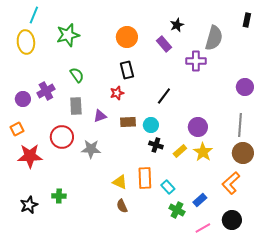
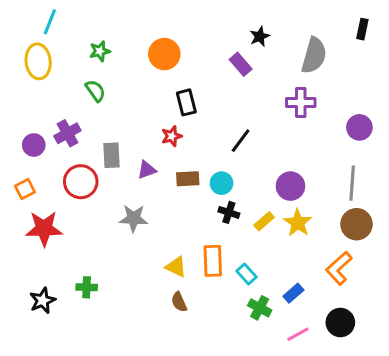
green star: (68, 35) -> (100, 51), size x0.6
orange circle: (127, 37) -> (164, 54), moved
purple cross: (196, 61) -> (301, 102), moved
green semicircle: (77, 75) -> (95, 91), moved
red circle: (62, 137) -> (81, 182), moved

